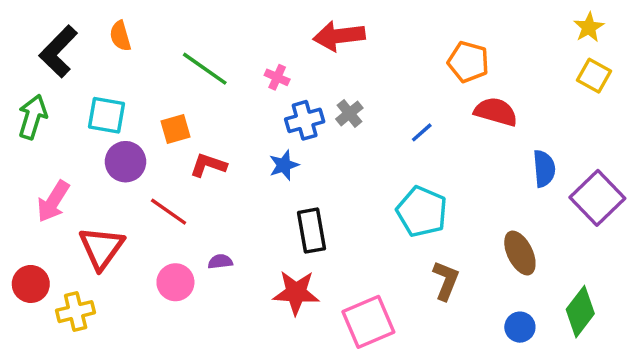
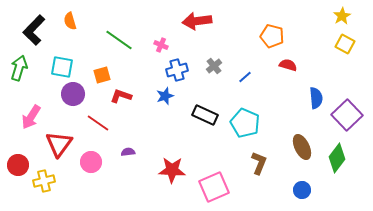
red semicircle: (496, 112) -> (288, 65), size x0.7
gray cross: (349, 113) -> (214, 66), moved
black rectangle: (312, 231) -> (205, 115), moved, turned -55
pink circle: (175, 282) -> (91, 162), moved
green diamond: (580, 312) -> (337, 158), moved

